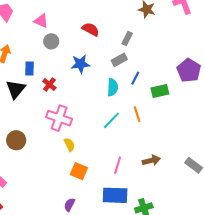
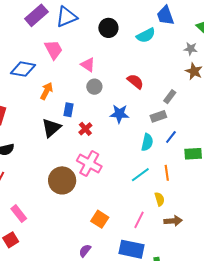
brown circle: (16, 140) -> (62, 180), moved, size x1.4
yellow semicircle: (69, 145) -> (160, 199), moved

